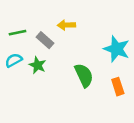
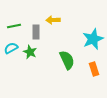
gray rectangle: (45, 40) -> (36, 32), turned 48
cyan star: (117, 49) -> (93, 39), turned 30

